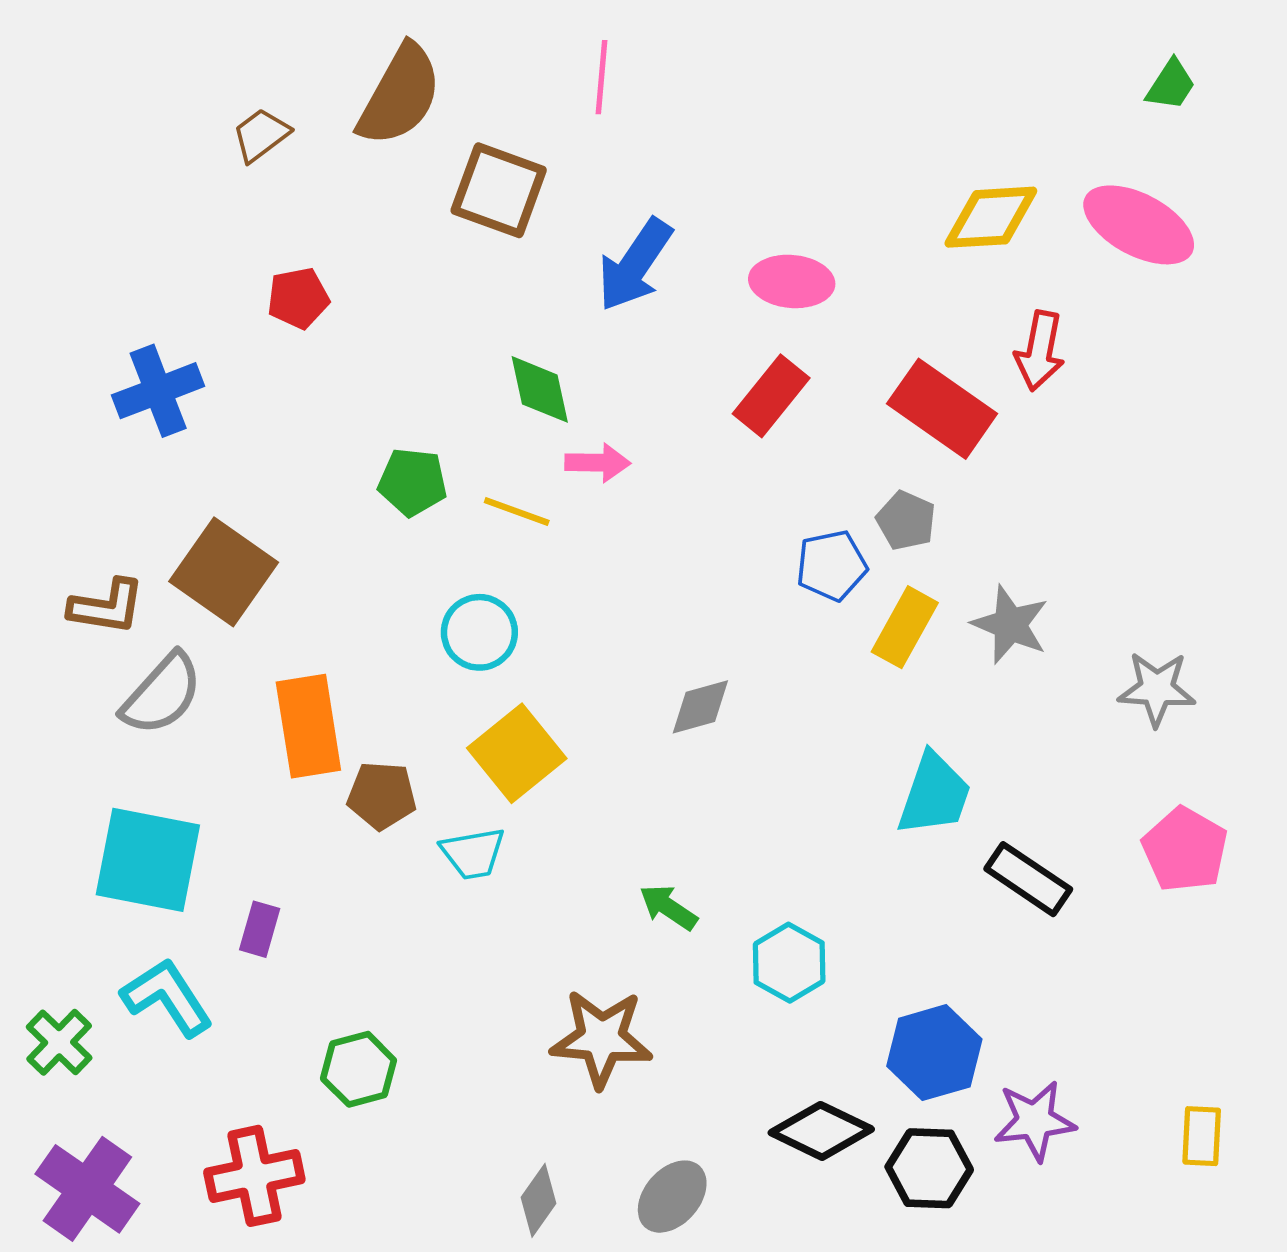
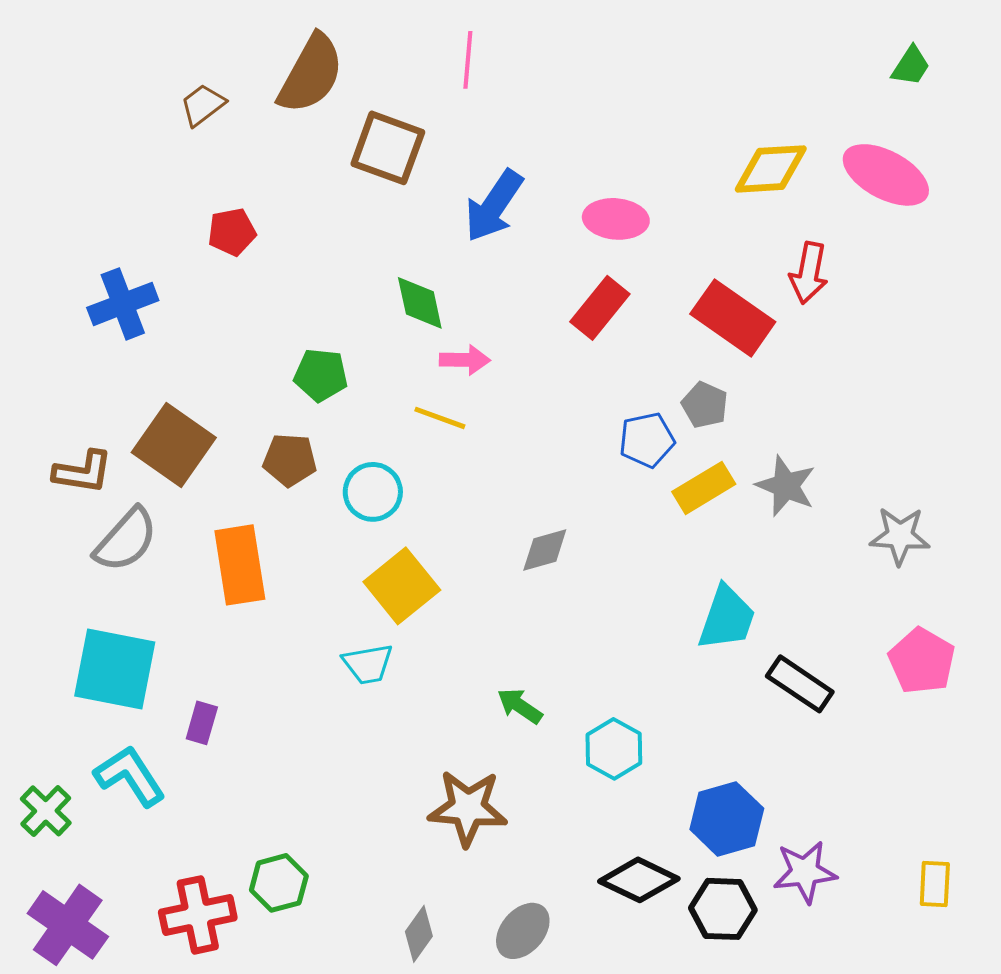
yellow line: (517, 512) -> (440, 418), moved
yellow rectangle: (905, 627) -> (704, 488), turned 30
brown pentagon: (382, 796) -> (290, 460), moved
green hexagon: (359, 1069) -> (279, 883), moved

